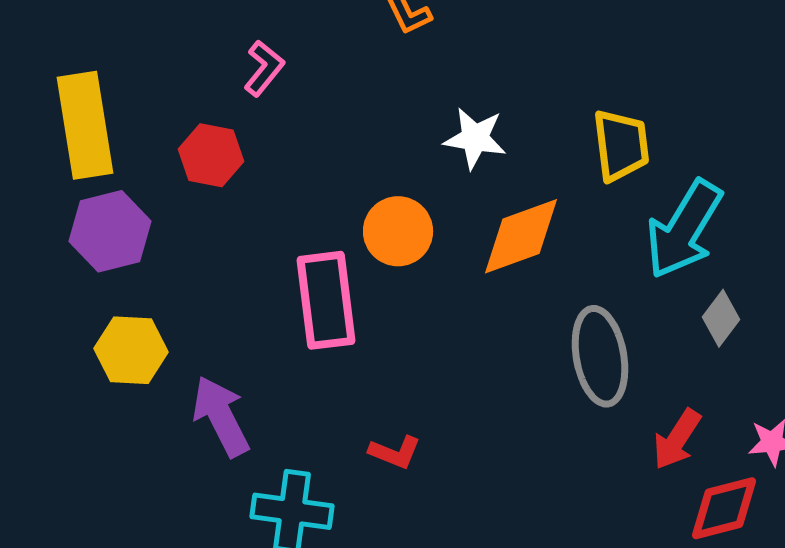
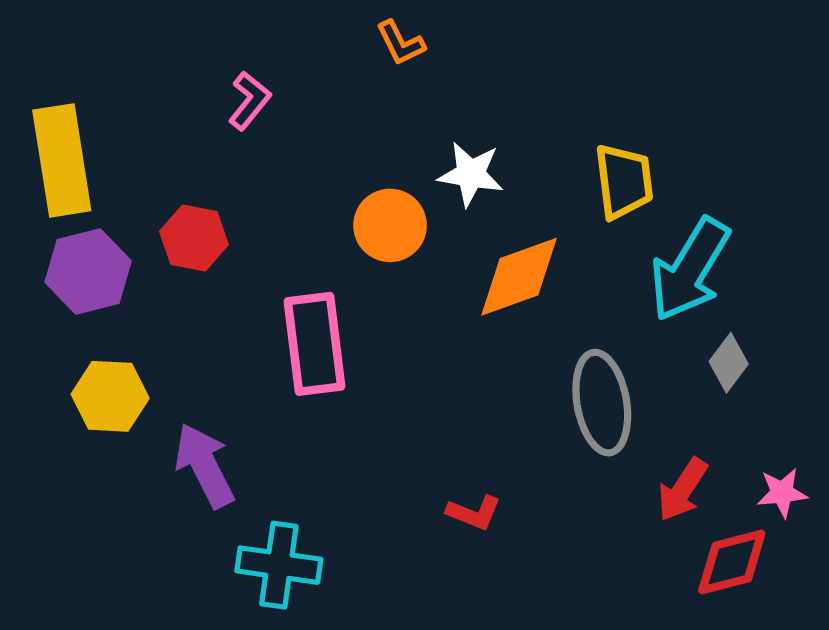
red hexagon: (211, 155) -> (194, 238), moved
orange circle: (398, 231) -> (390, 225), moved
red L-shape: (395, 452) -> (474, 513), moved

